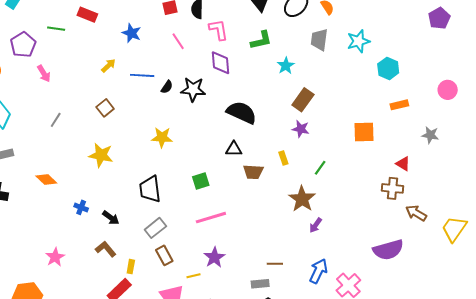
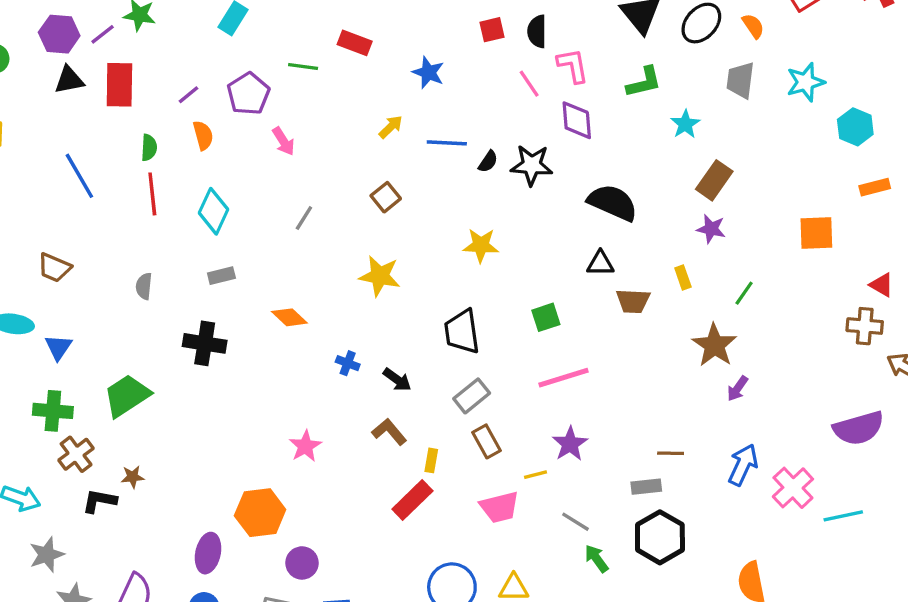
pink line: (178, 41) -> (529, 84), moved

